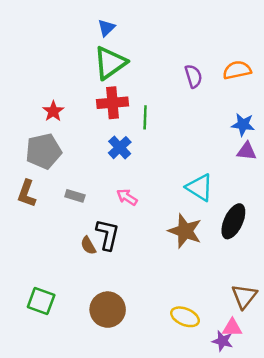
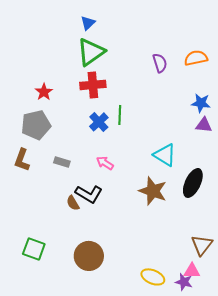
green line: (145, 117) -> (120, 115), moved
black L-shape: (108, 235) -> (89, 194), turned 108
yellow ellipse: (185, 317) -> (153, 277), moved

